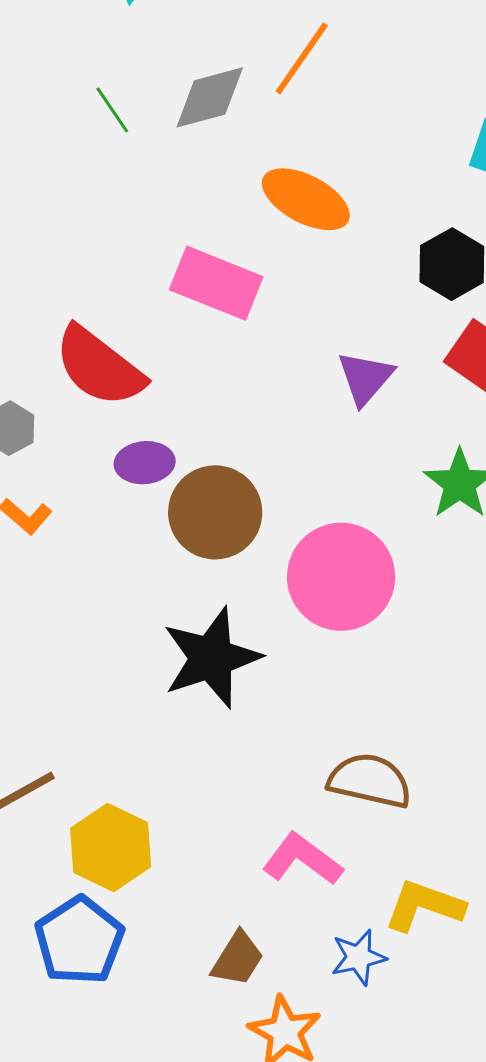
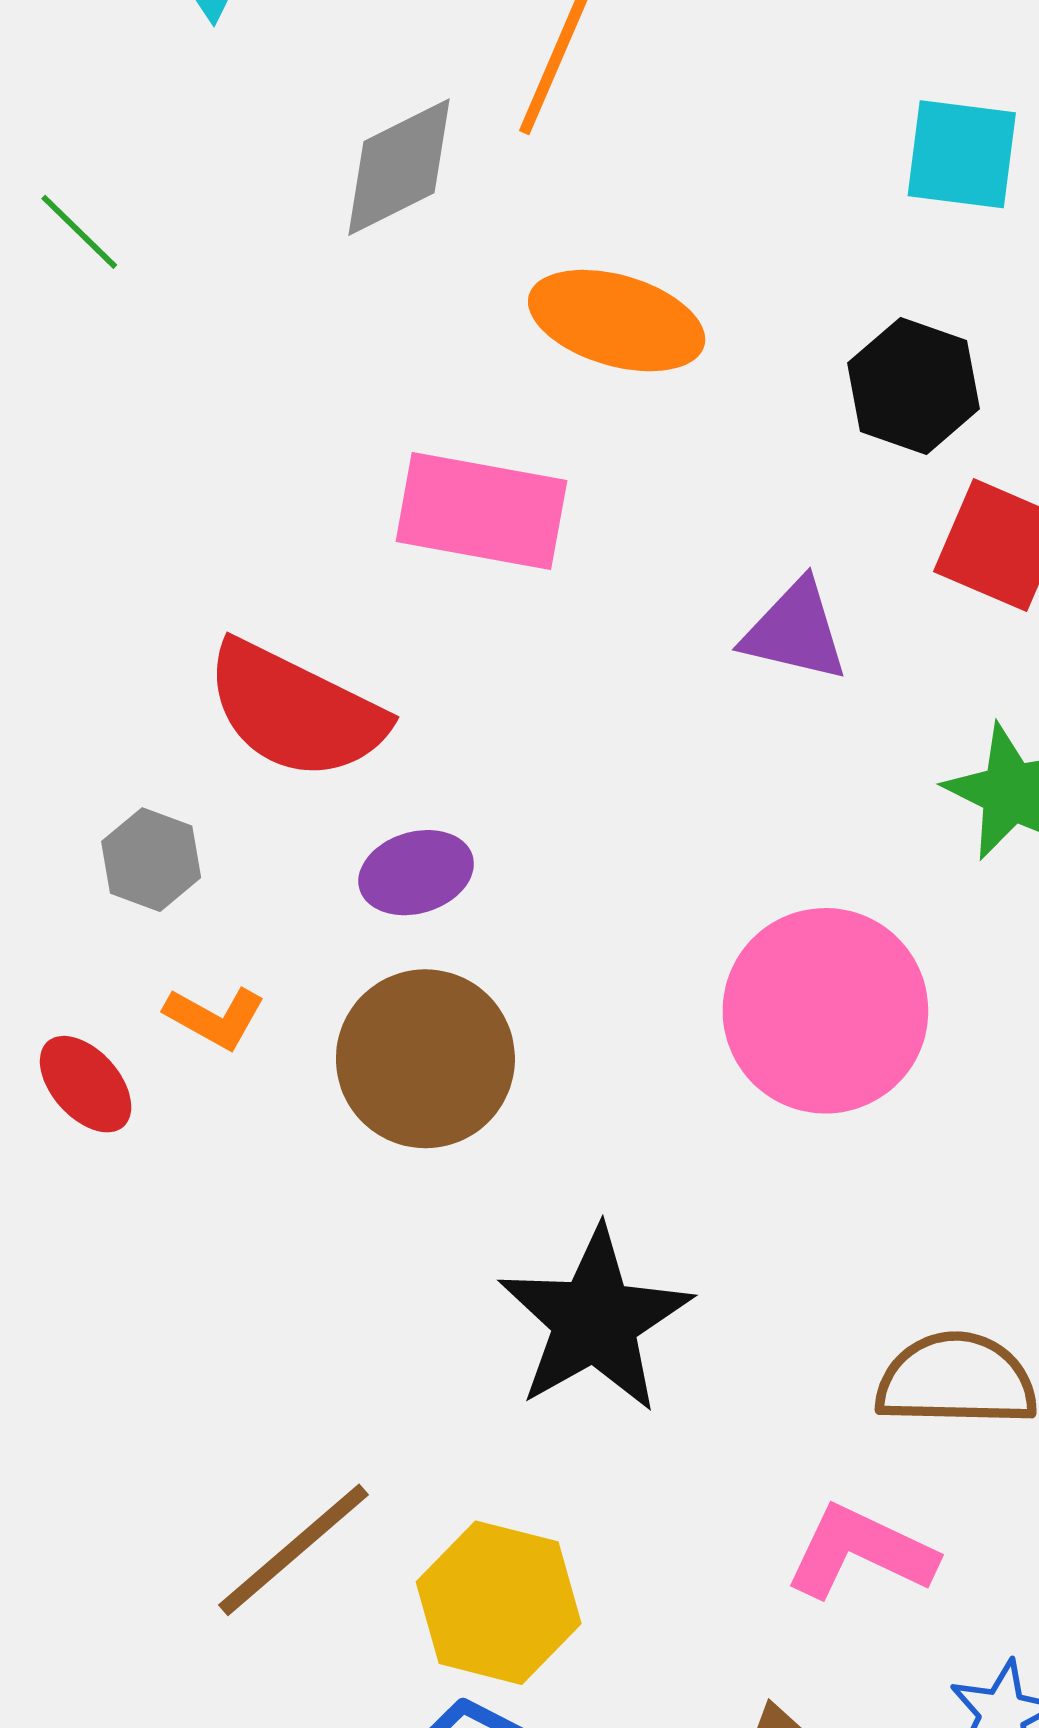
green line: (112, 110) -> (79, 232), moved
purple triangle: (365, 378) -> (795, 631), turned -46
brown circle: (215, 512) -> (425, 1059), moved
black star: (211, 658) -> (595, 1320), moved

